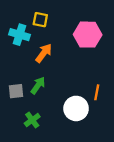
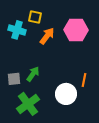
orange arrow: (44, 53) -> (47, 36), moved
green cross: (32, 120) -> (28, 104), size x1.6

